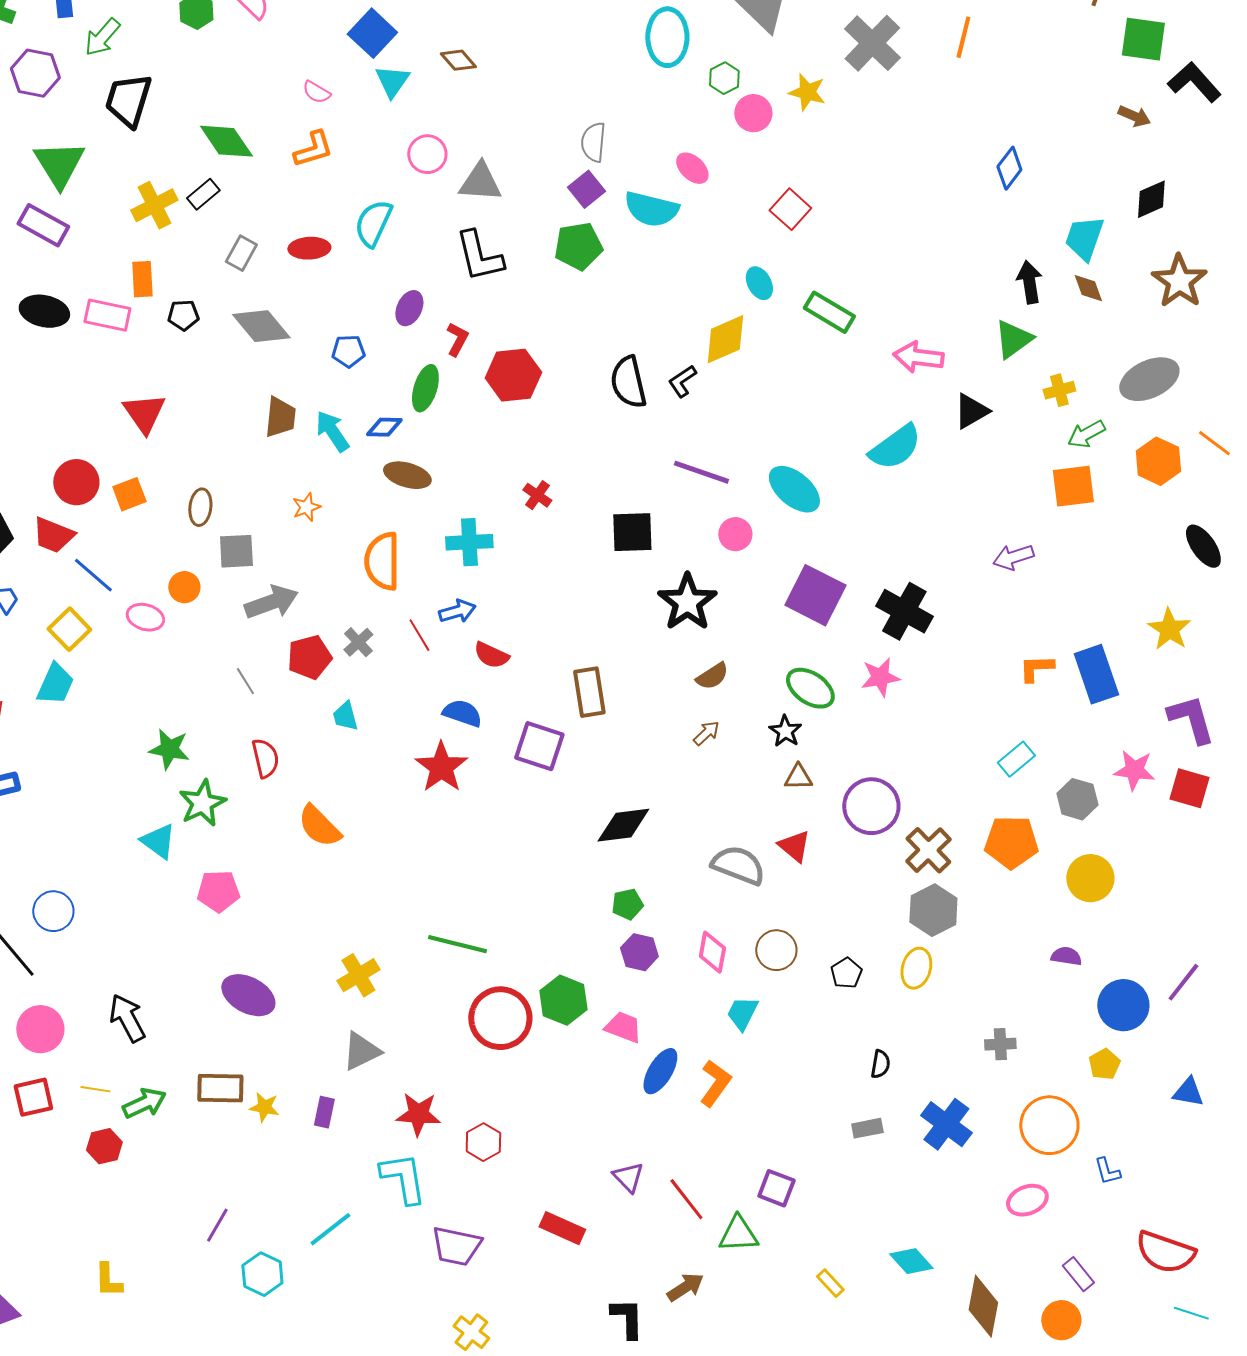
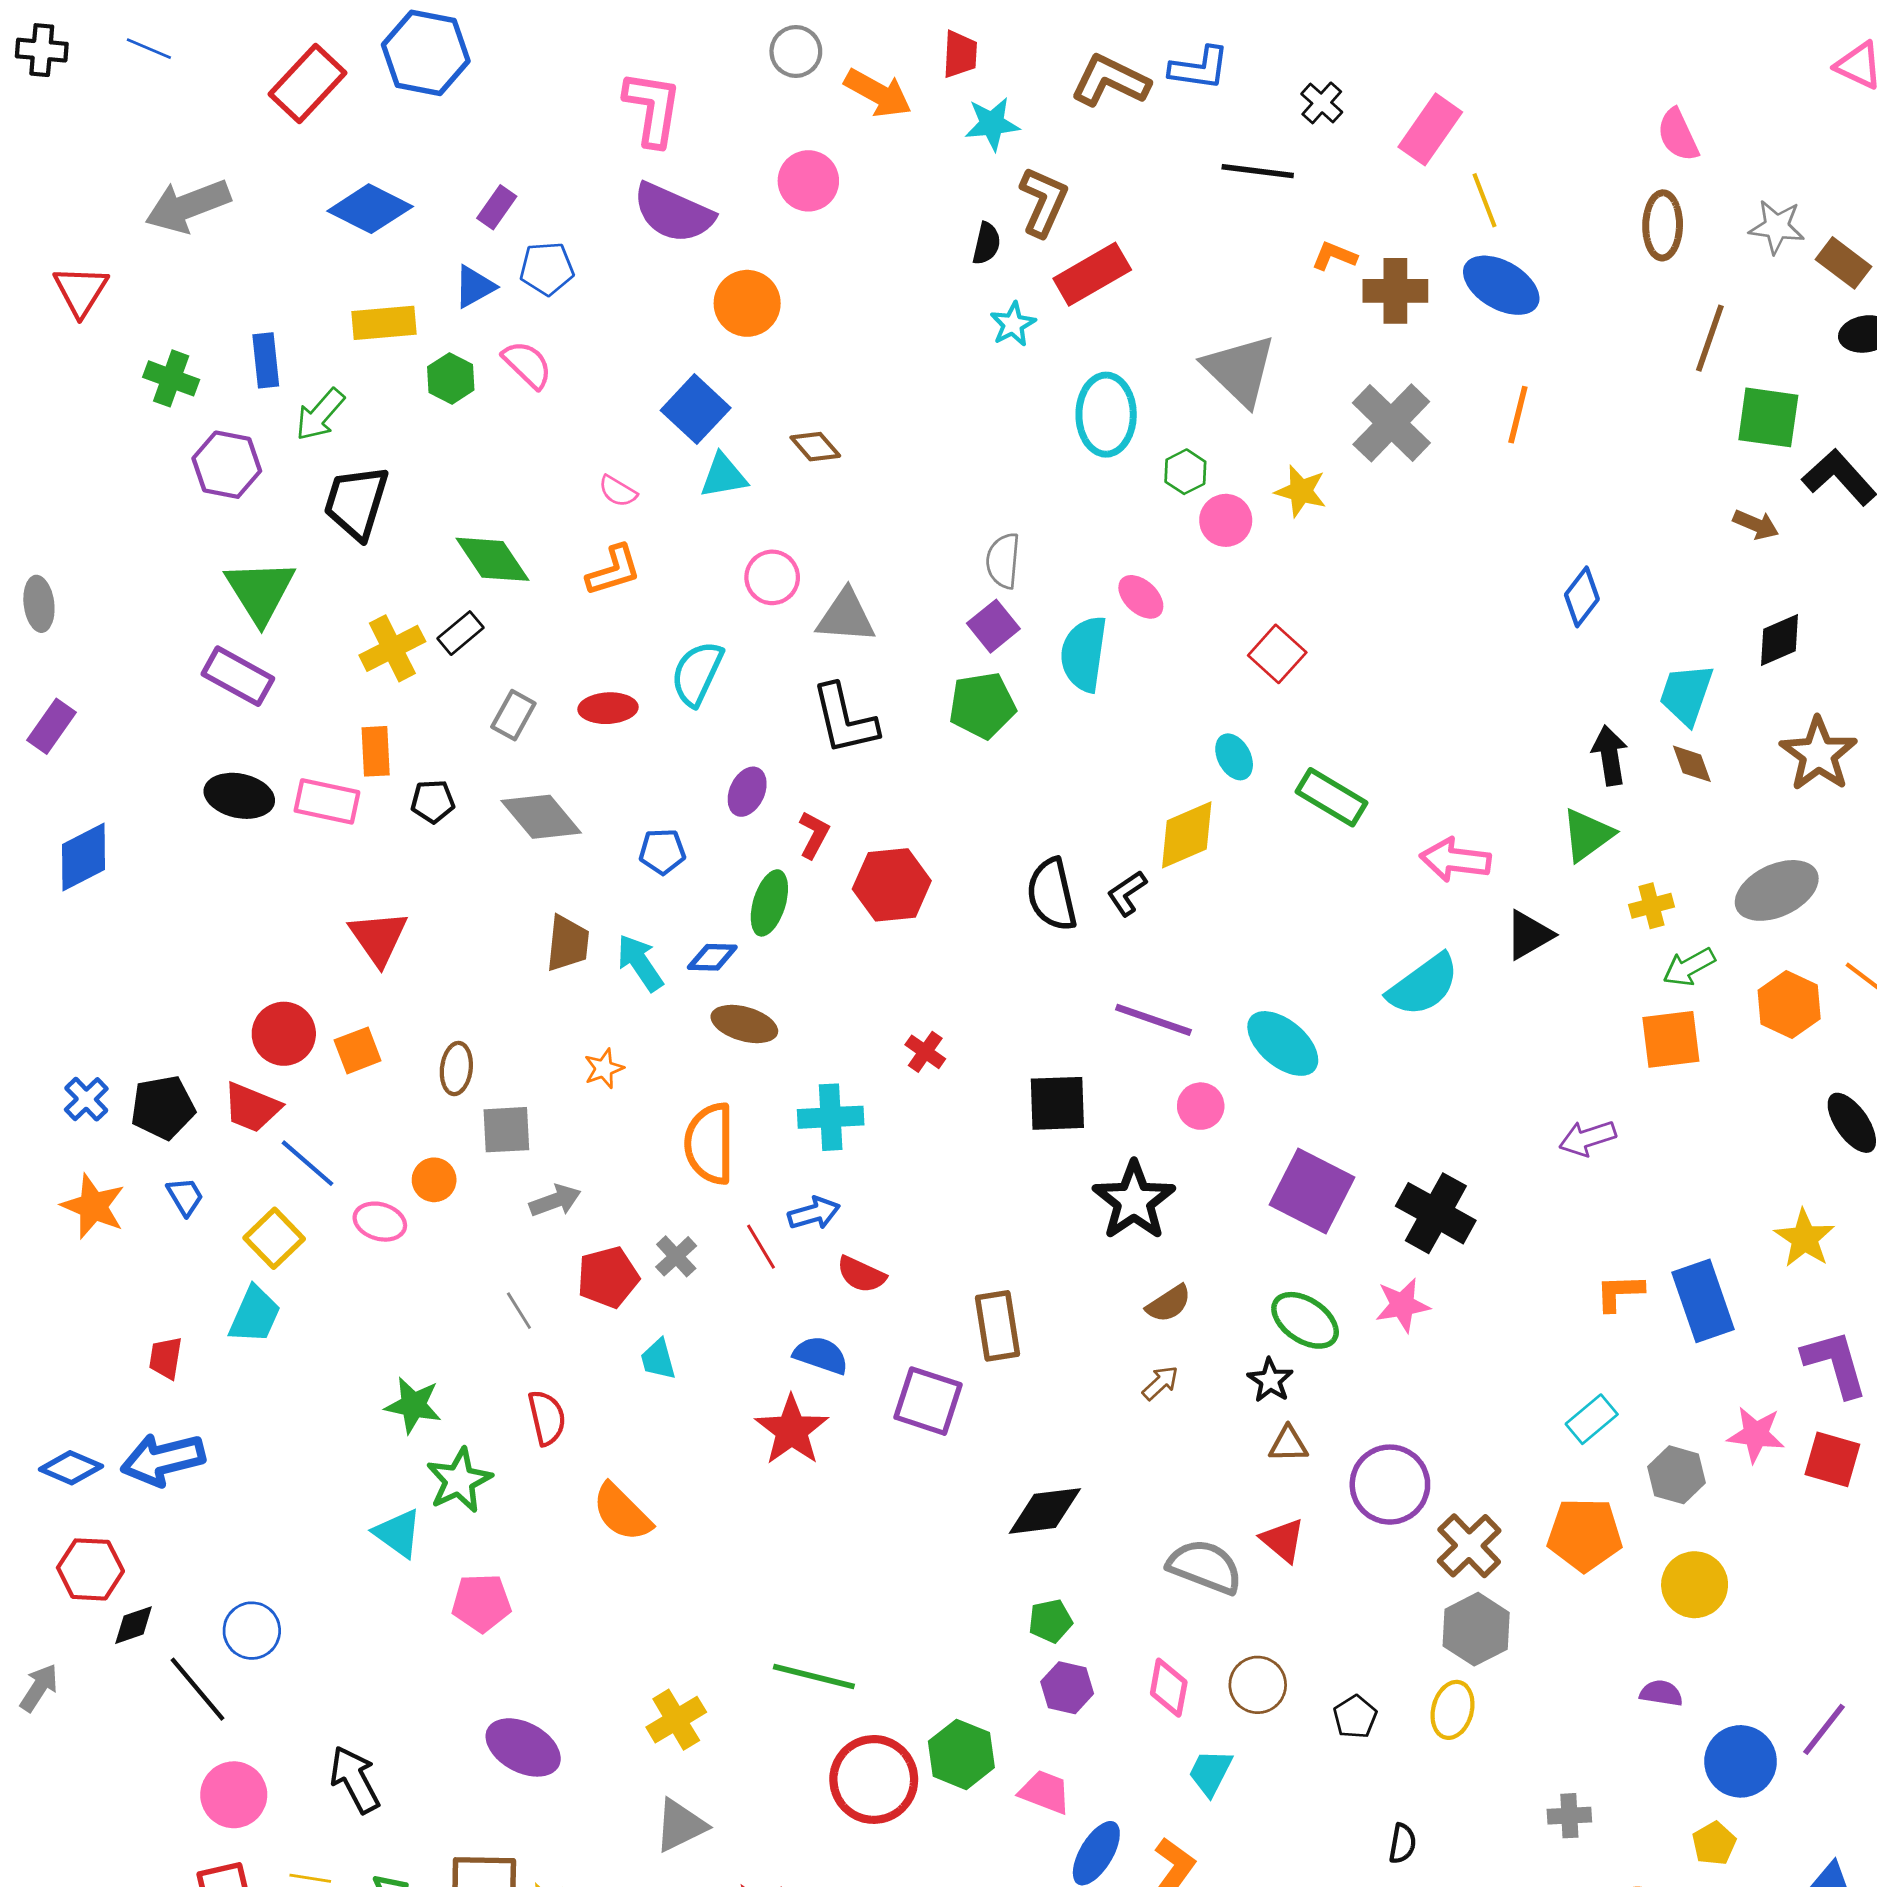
cyan triangle: (392, 81) -> (723, 476), turned 45
cyan semicircle: (651, 209) -> (1084, 654), turned 84
gray arrow: (271, 602) -> (555, 1201), size x0.7

